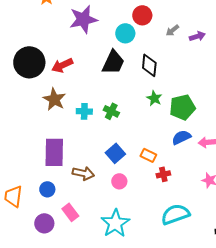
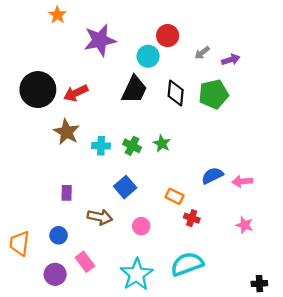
green star: (154, 98) -> (162, 143), moved
green pentagon: (182, 107) -> (214, 94), moved
purple rectangle: (54, 152) -> (67, 193), size x0.5
blue square: (115, 153) -> (125, 187), moved
red cross: (163, 174) -> (192, 218), turned 32
cyan semicircle: (175, 214) -> (187, 264), moved

